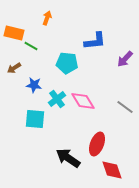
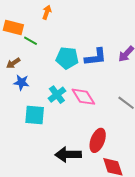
blue L-shape: (95, 41) -> (96, 57), moved
blue star: (34, 85) -> (21, 82), moved
black arrow: (68, 158) -> (68, 155), turned -35

